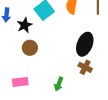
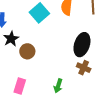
black star: (25, 25) -> (11, 39), moved
pink rectangle: (20, 82) -> (20, 86), turned -63

